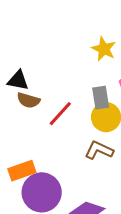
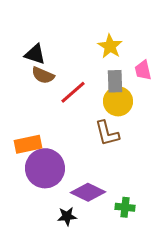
yellow star: (104, 49) -> (110, 46), moved
brown L-shape: (99, 150) -> (107, 133), turned -136

